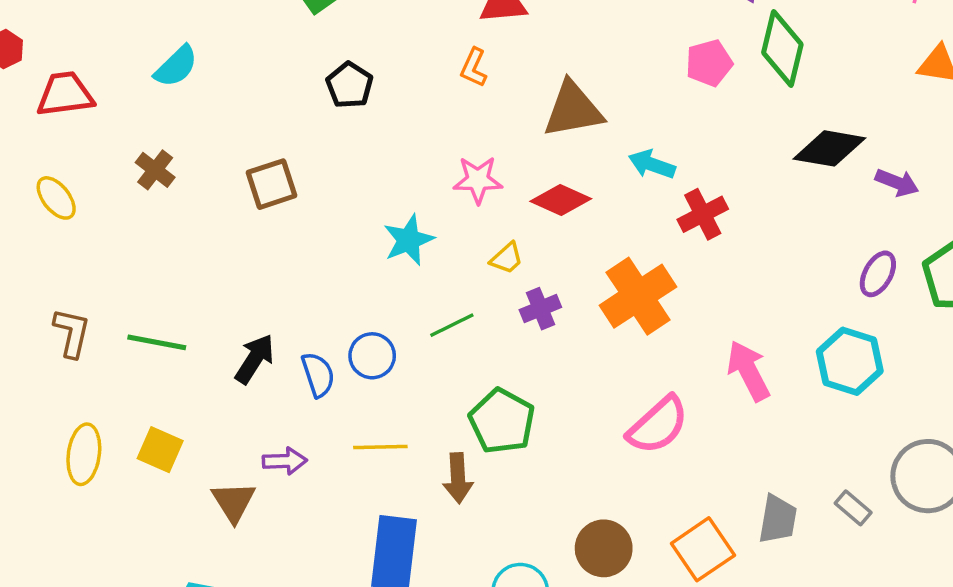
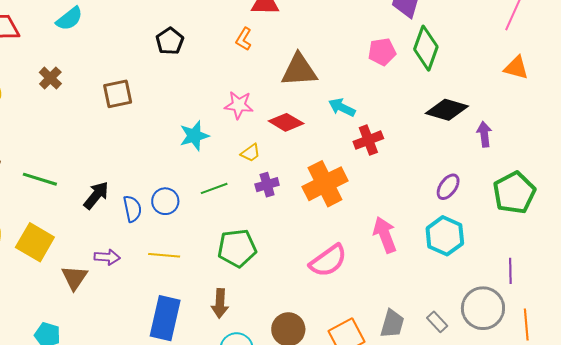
purple arrow: (897, 183) -> (484, 134), turned -125
purple ellipse: (878, 274) -> (448, 187), moved
green pentagon: (502, 421) -> (237, 248), turned 30
yellow square: (160, 450) -> (35, 242), size x1.4
brown arrow: (458, 478) -> (220, 303), moved

